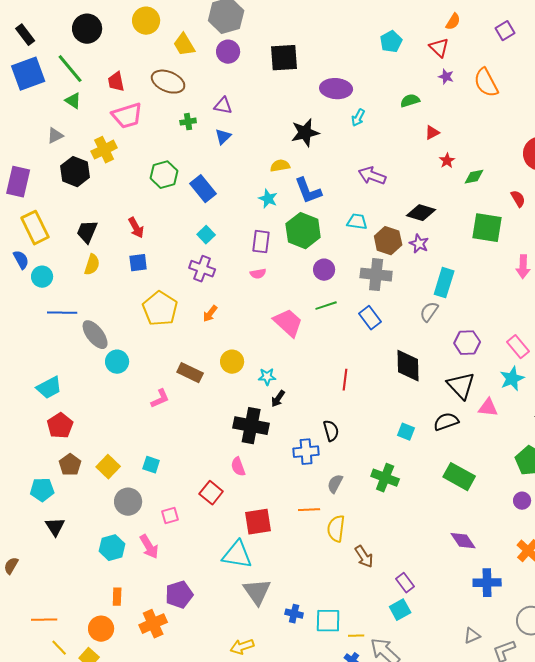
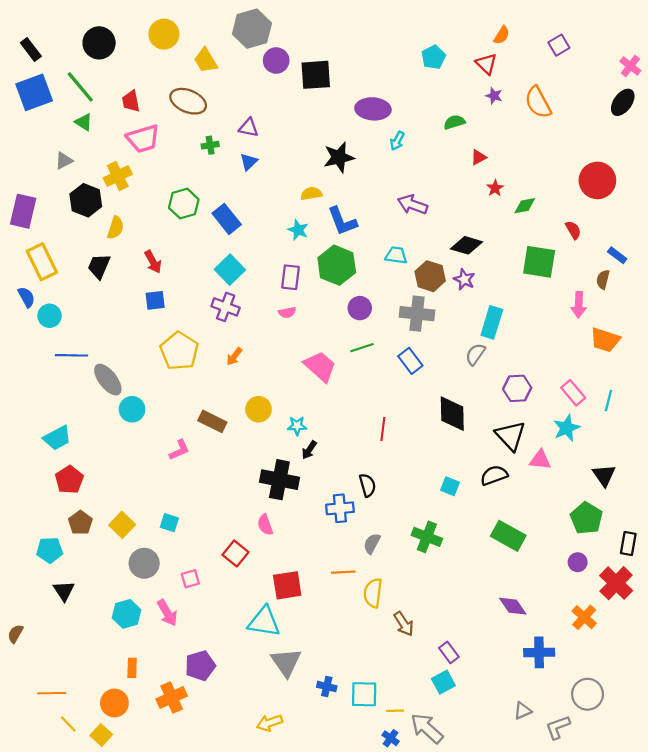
purple circle: (228, 52) -> (276, 61), moved
cyan square: (206, 235) -> (230, 270), size x1.5
yellow semicircle: (92, 265) -> (116, 228), moved

